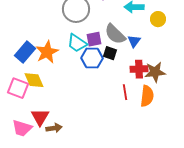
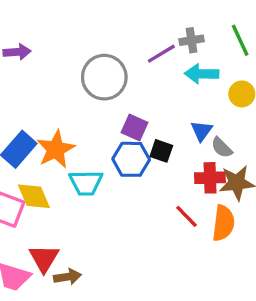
gray semicircle: (115, 34) -> (222, 148), moved, size x0.6
purple square: (94, 39) -> (134, 127), turned 35
cyan trapezoid: (77, 43) -> (86, 183), moved, turned -35
red line: (125, 92) -> (186, 216), turned -35

